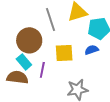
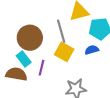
gray line: (50, 19) -> (61, 31), moved
yellow square: (64, 53) -> (64, 52), turned 30

